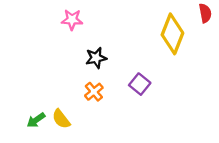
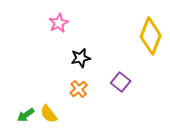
pink star: (72, 20) -> (59, 23), turned -30

